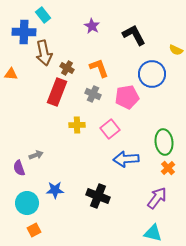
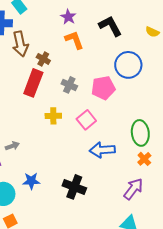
yellow semicircle: (176, 50) -> (152, 32), moved
orange L-shape: (99, 68) -> (74, 40), moved

